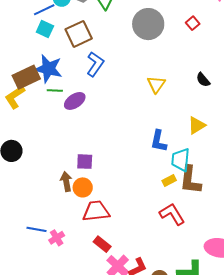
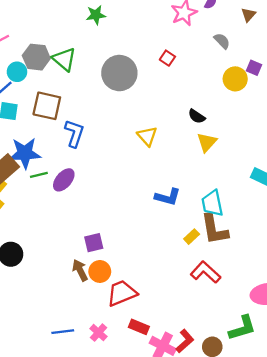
brown square: (79, 34) -> (47, 106), turned -36
yellow triangle: (197, 125) -> (207, 142), moved
blue L-shape: (159, 141) -> (168, 197), turned -70
cyan trapezoid: (181, 160) -> (212, 203), moved
pink cross: (57, 238) -> (99, 333), moved

